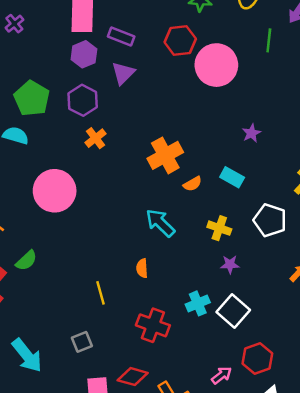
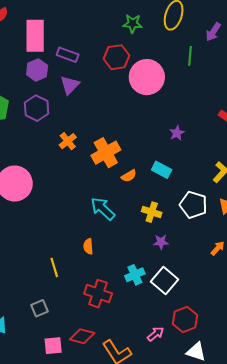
orange cross: (95, 138) -> (68, 141), moved

